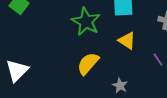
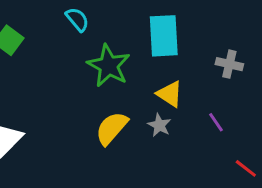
gray star: (120, 86) -> (159, 125), moved

